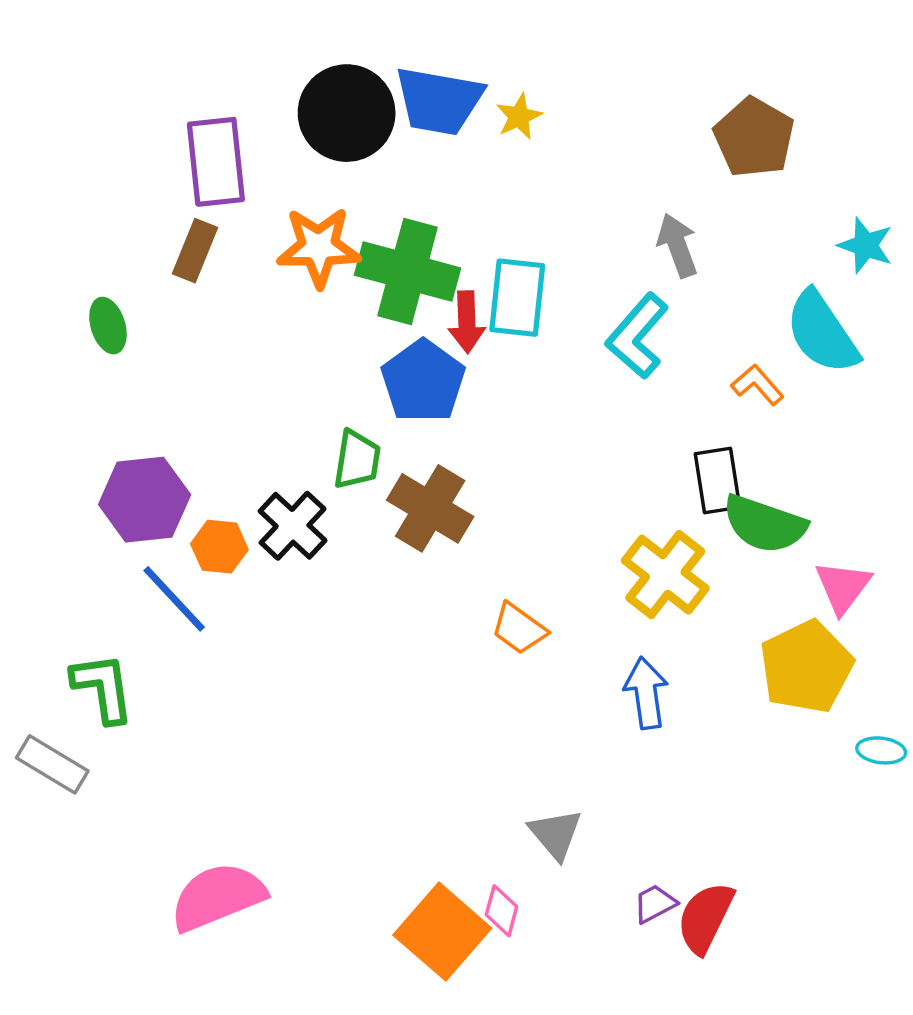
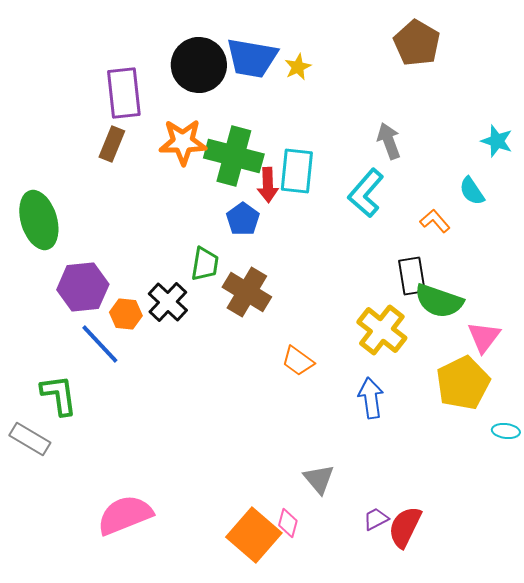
brown pentagon: (754, 137) -> (417, 43), moved
green ellipse: (108, 326) -> (39, 220), moved, size x1.8
cyan semicircle: (822, 332) -> (472, 191), size x0.6
blue pentagon: (423, 381) -> (243, 219), size x0.7

